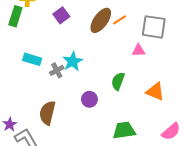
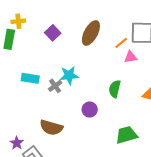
orange line: (120, 20) -> (121, 43), moved
cyan star: (73, 61) -> (69, 75), turned 30
brown semicircle: (47, 113) -> (51, 127), turned -80

